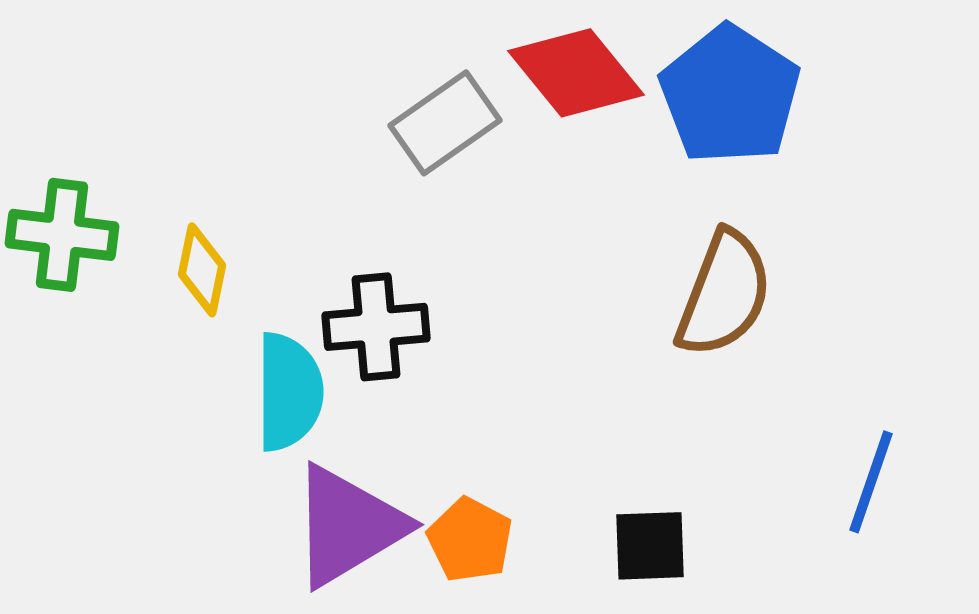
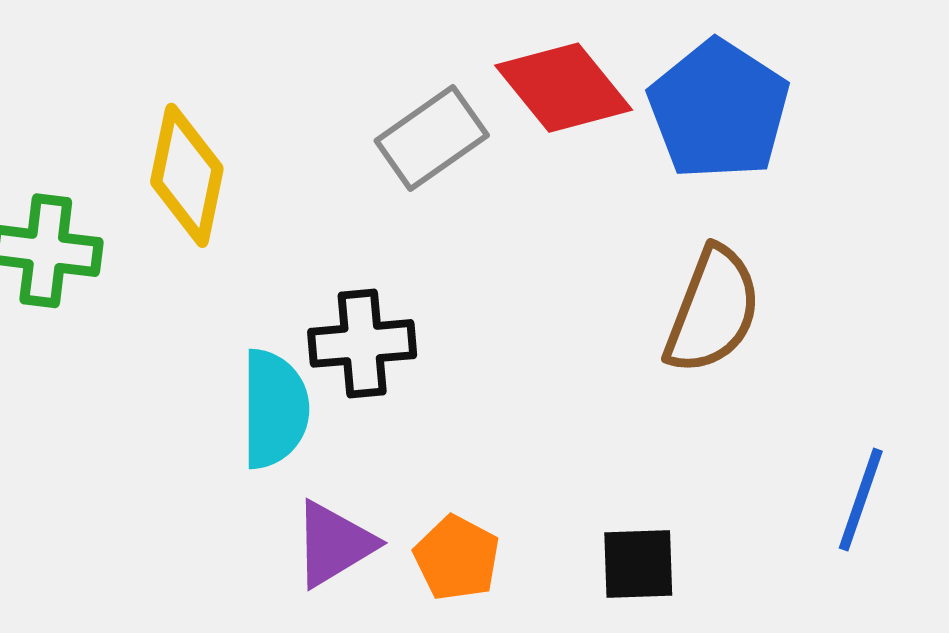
yellow diamond: (202, 270) -> (187, 175), moved, size x1.5
purple triangle: (348, 526) -> (334, 544), size x0.7

